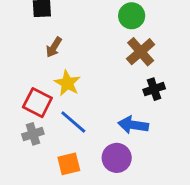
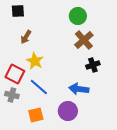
gray cross: (33, 134) -> (12, 95), turned 32

